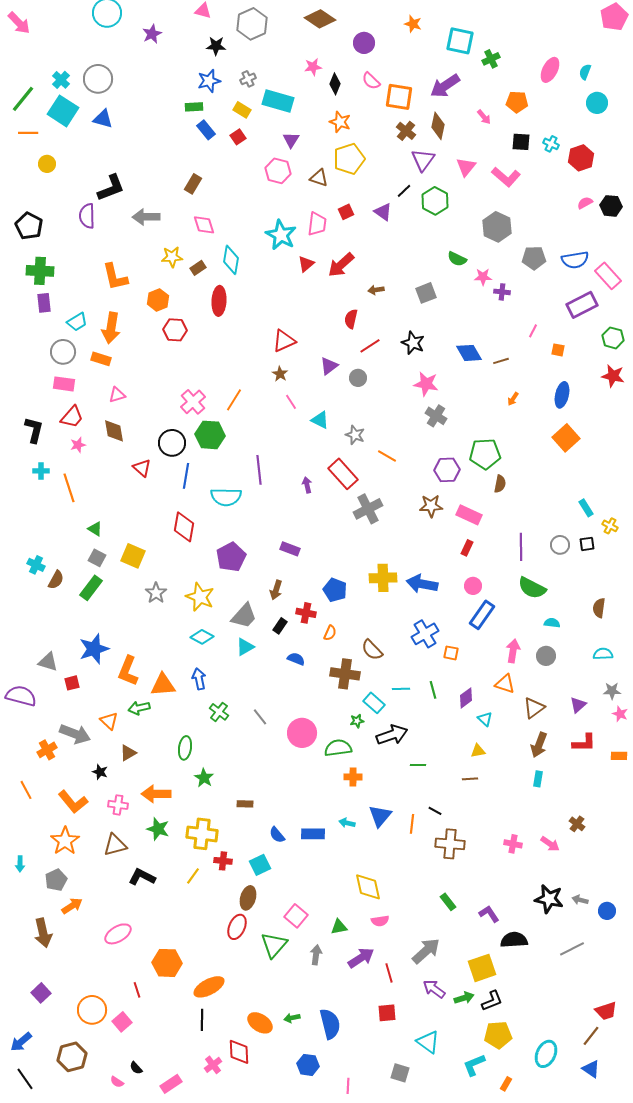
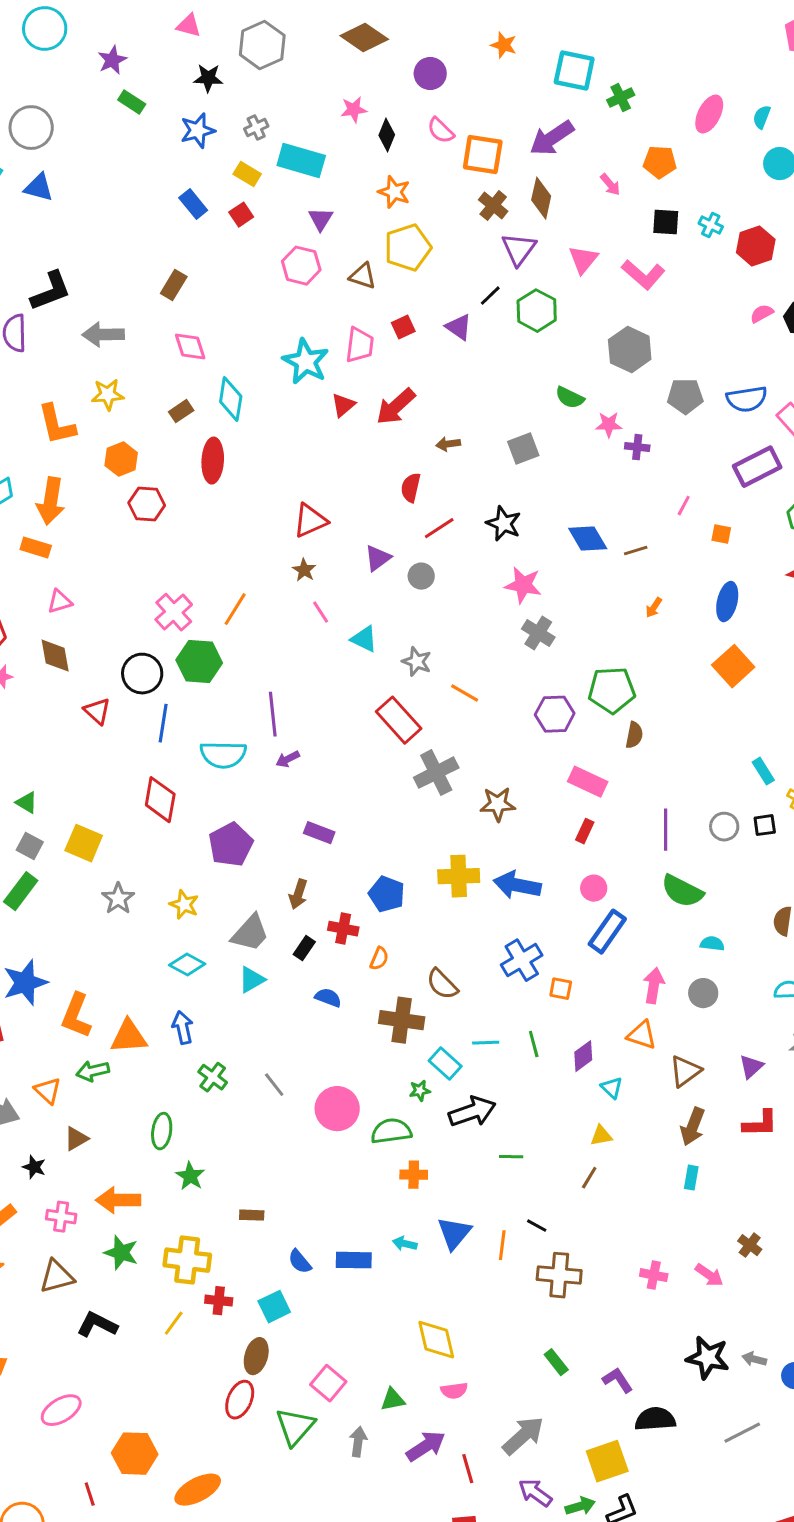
green rectangle: (194, 107) -> (132, 102), moved, turned 36
yellow star: (172, 257) -> (108, 395), moved
purple arrow: (307, 485) -> (288, 759), moved, turned -105
brown star: (431, 506) -> (498, 804), moved
yellow star: (200, 597) -> (184, 905), size x0.7
brown line: (470, 779) -> (589, 1178), turned -56

